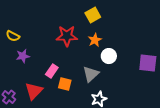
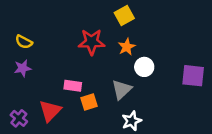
purple star: (23, 56) -> (23, 68), moved
pink rectangle: (52, 71) -> (73, 86), turned 64
orange square: (65, 84) -> (89, 102), turned -32

